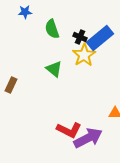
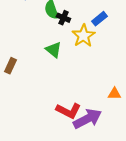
black cross: (80, 37) -> (63, 18), moved
blue rectangle: (100, 38) -> (99, 19), size x0.6

